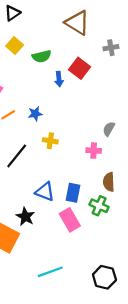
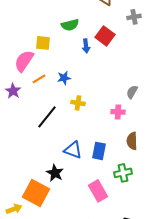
yellow square: (15, 45) -> (43, 43), moved, turned -35
green cross: (99, 206) -> (123, 173), moved, turned -36
pink rectangle: (70, 220) -> (98, 191), moved

